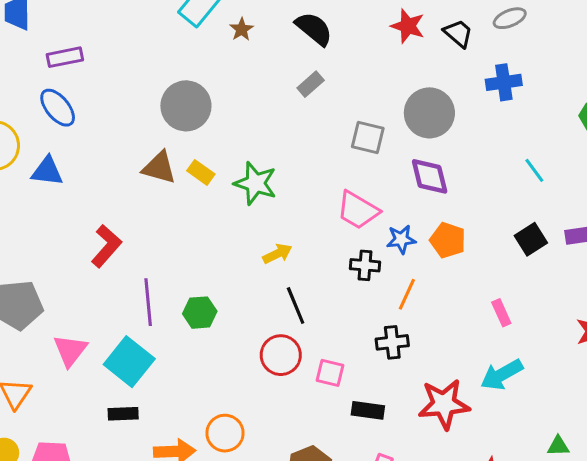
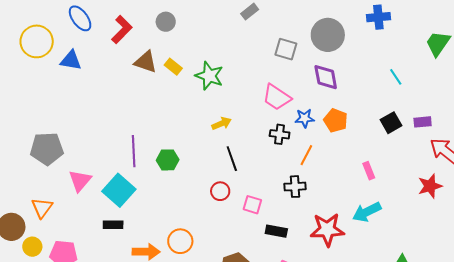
gray circle: (186, 106) -> (166, 22), size x0.6
red L-shape: (106, 246) -> (122, 30), moved
red circle: (281, 355) -> (220, 191), size x0.7

